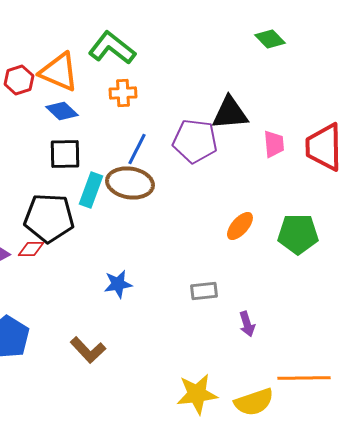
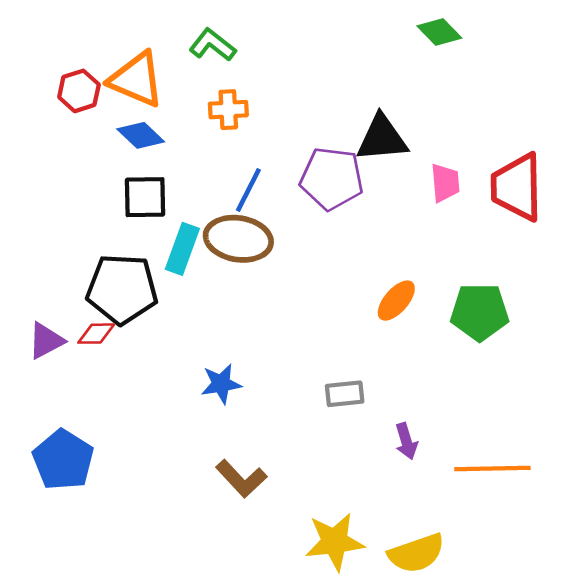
green L-shape: (112, 48) -> (212, 45), size x0.7
brown L-shape: (88, 350) -> (241, 479), moved
orange line: (304, 378) -> (492, 469), moved

